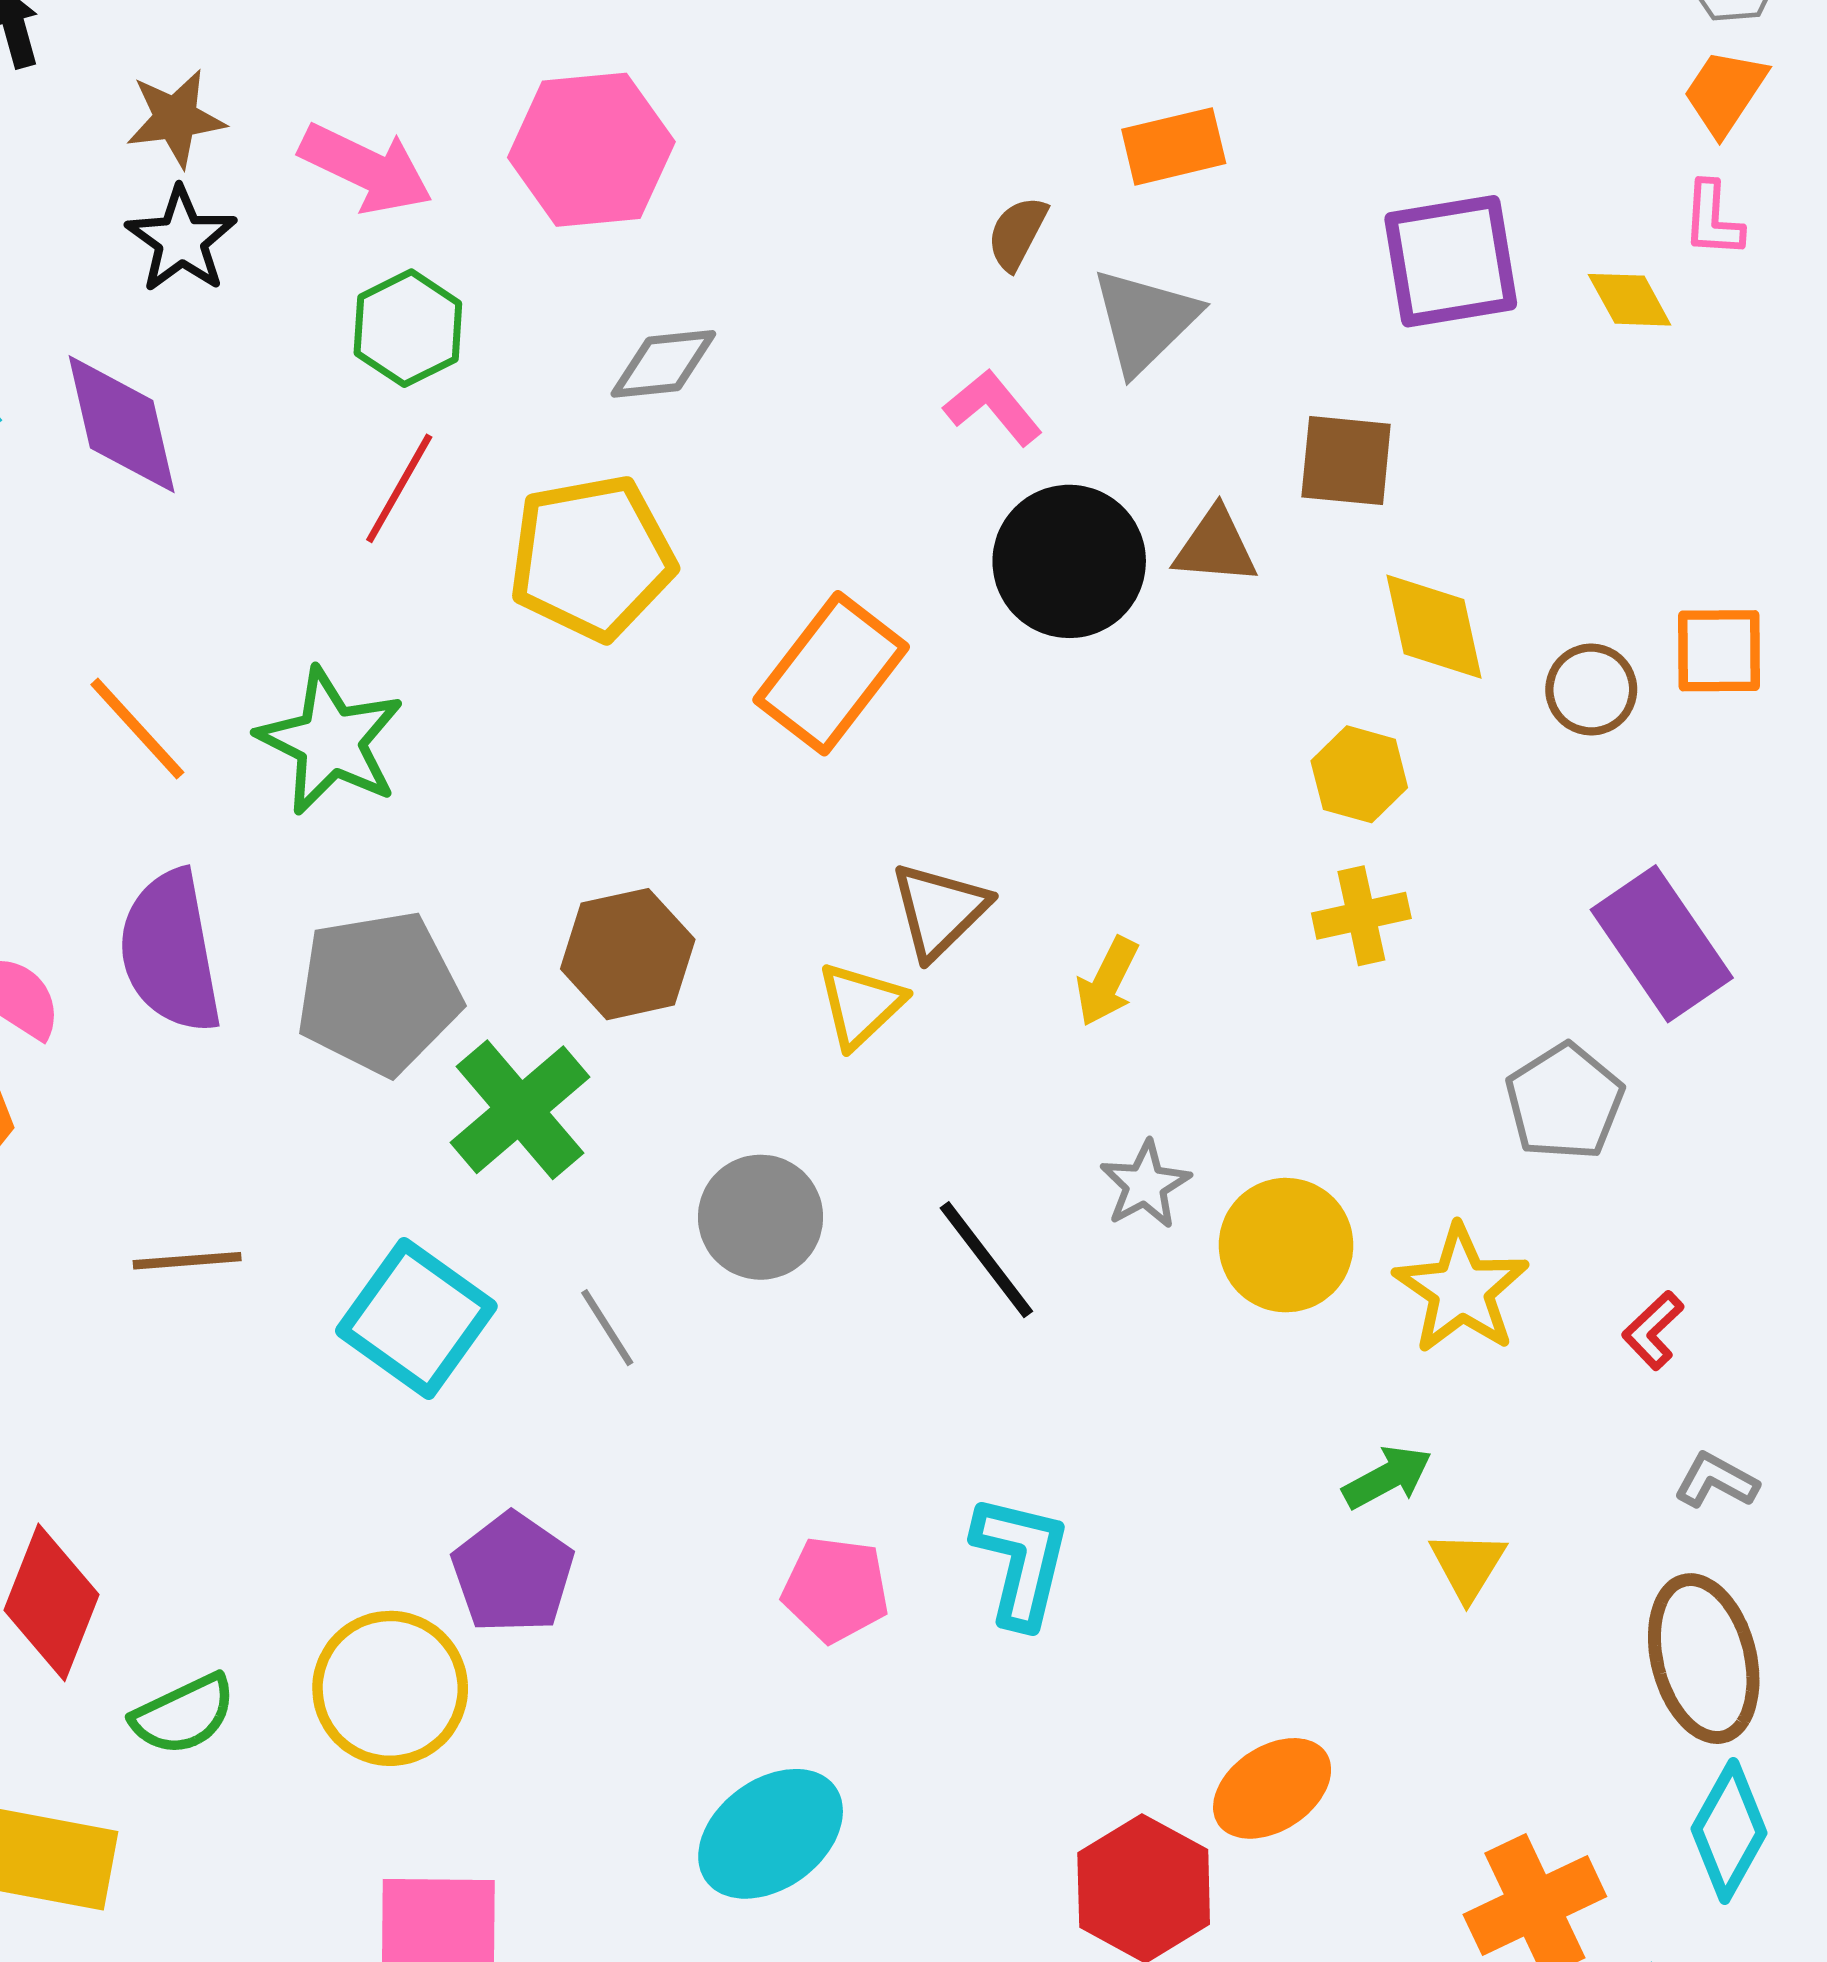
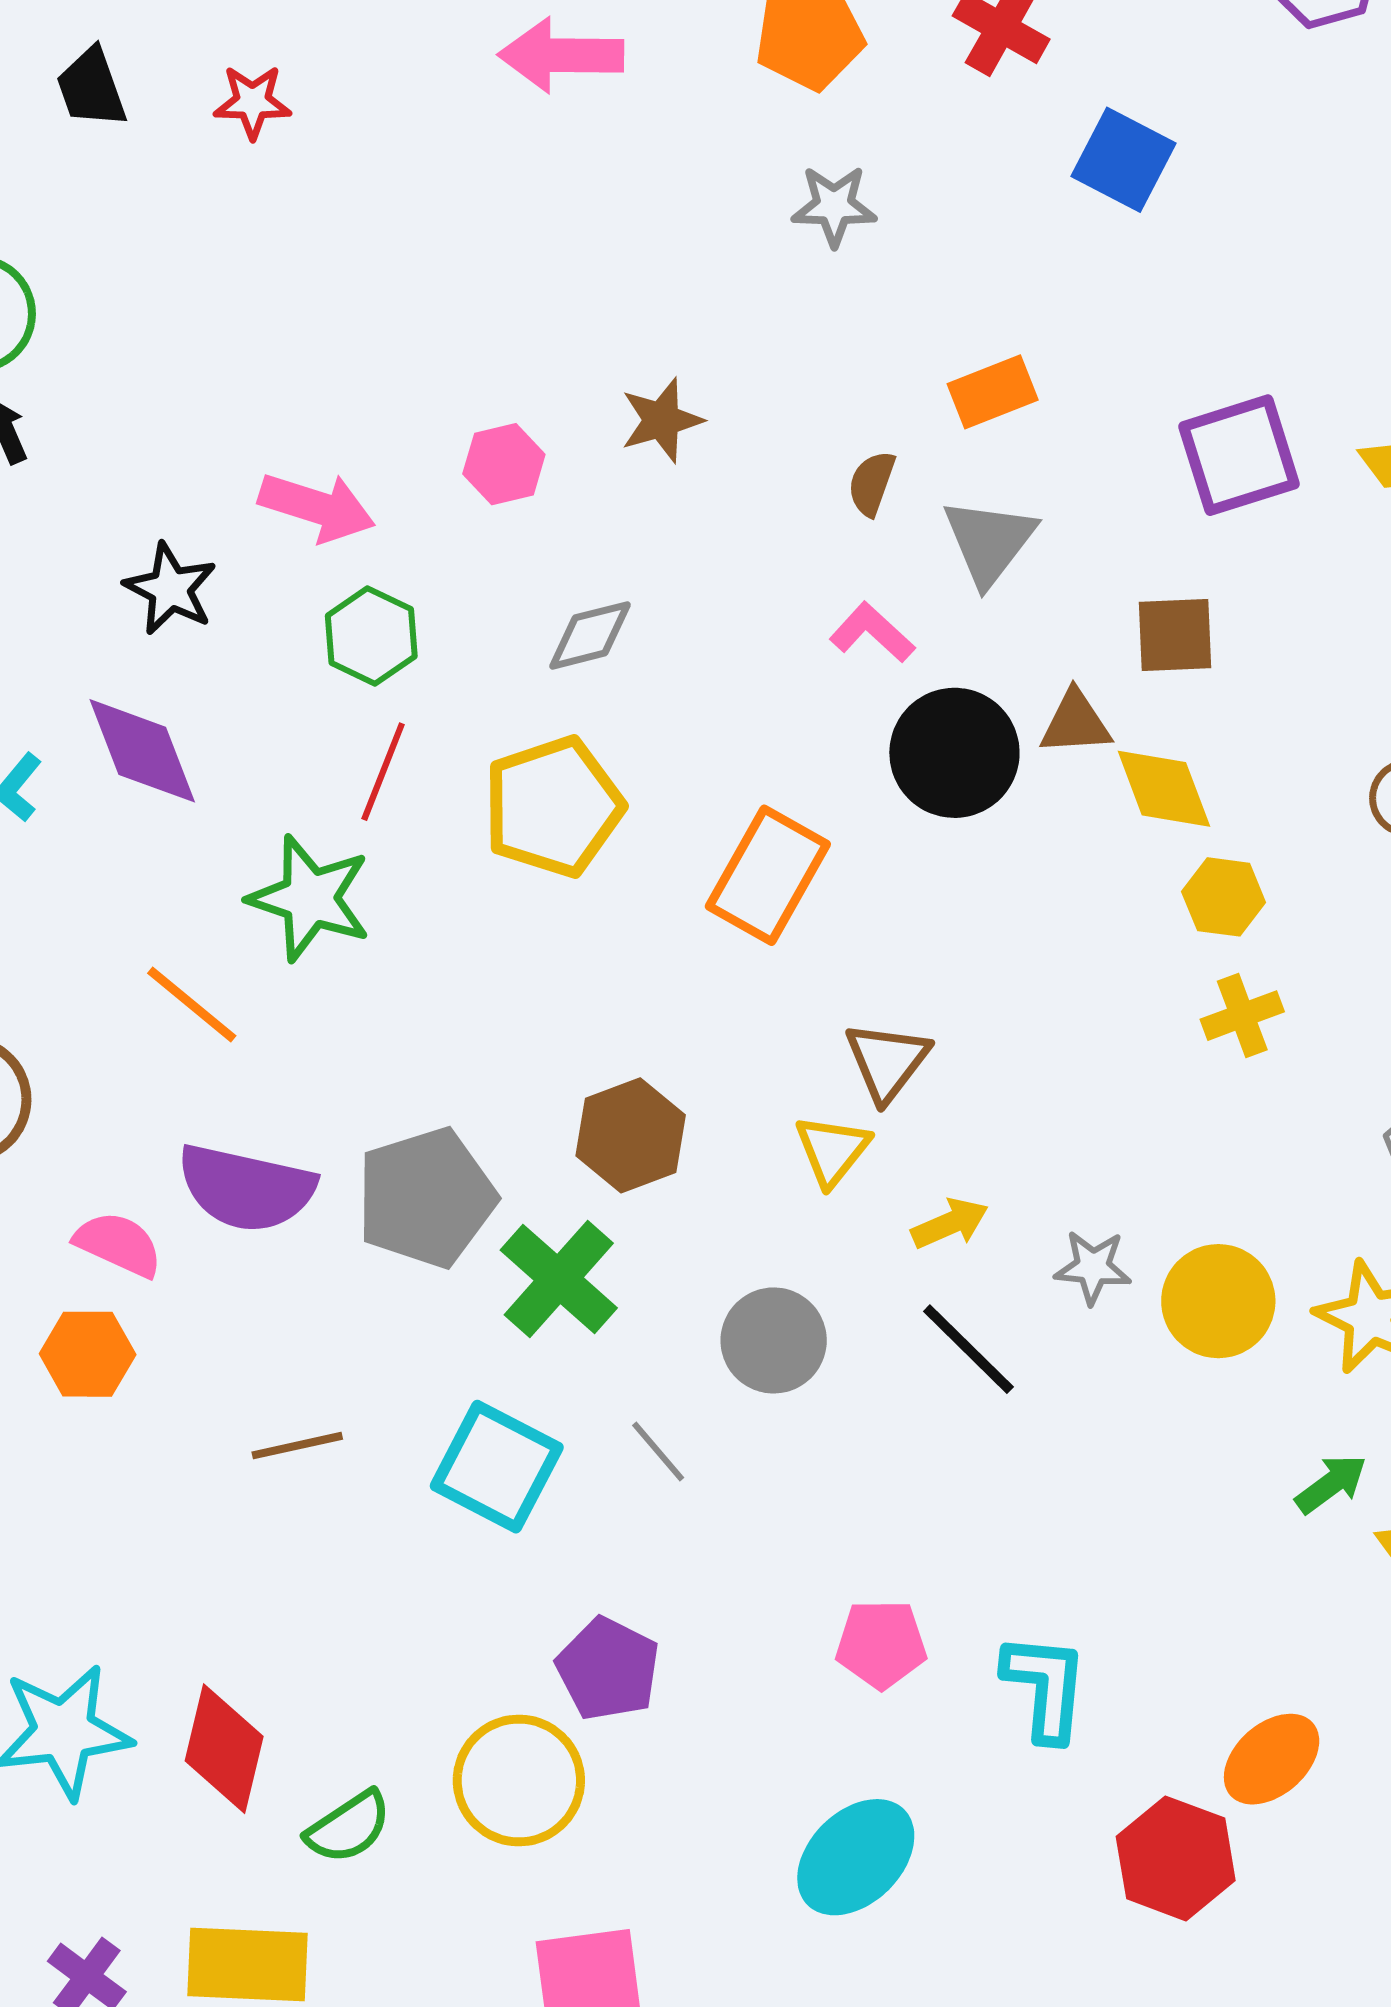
brown star: (176, 118) -> (662, 420), moved
pink hexagon: (591, 150) -> (504, 464), size x0.6
yellow diamond: (1434, 627) -> (1164, 789), moved
green star: (331, 741) -> (310, 898), moved
purple semicircle: (170, 952) -> (246, 1188), turned -59
yellow arrow: (1107, 982) -> (950, 1223), moved, turned -132
gray star: (1145, 1185) -> (1093, 1267), turned -30
cyan L-shape: (1021, 1561) -> (1045, 1687), moved

